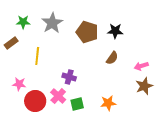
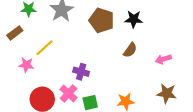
yellow line: (37, 56) -> (45, 48), turned 42
pink star: (19, 84) -> (26, 65), moved
brown star: (144, 86) -> (167, 93), moved, turned 30

